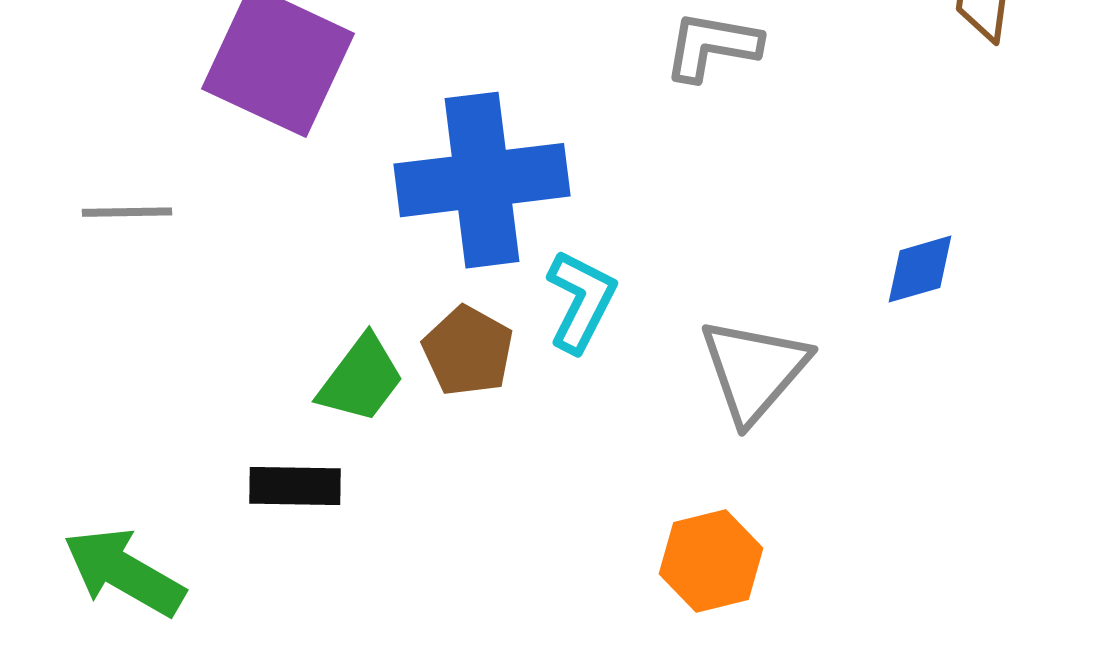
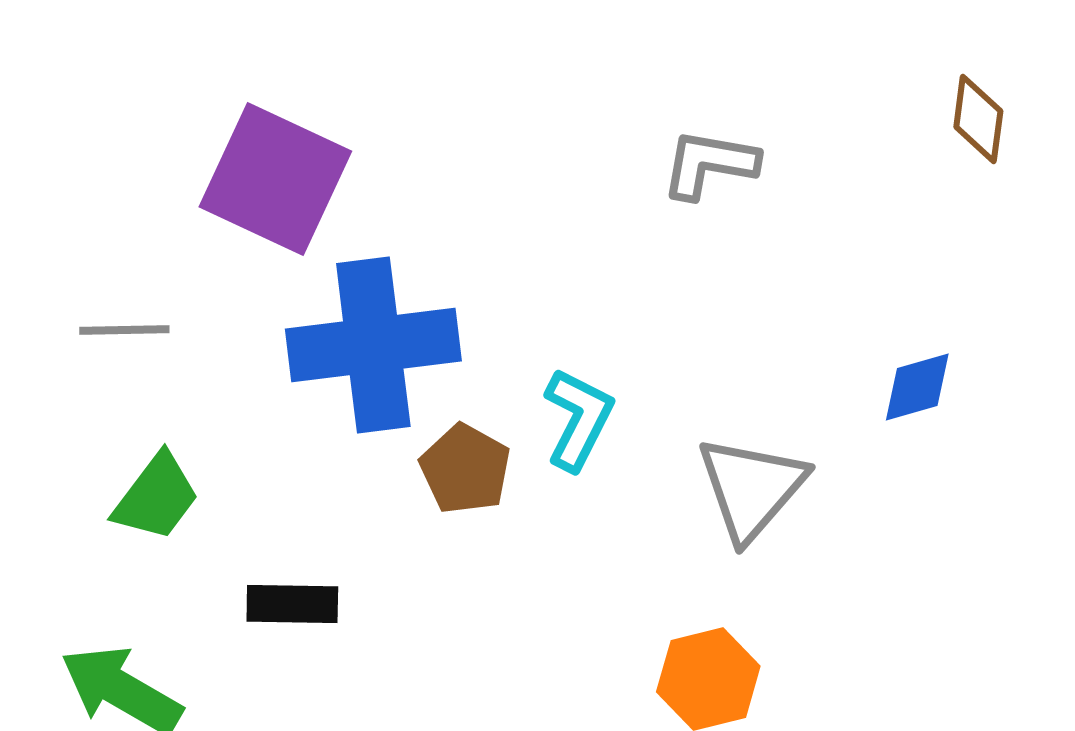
blue cross: (482, 180) -> (373, 345), moved
green trapezoid: (361, 379) -> (156, 497), moved

